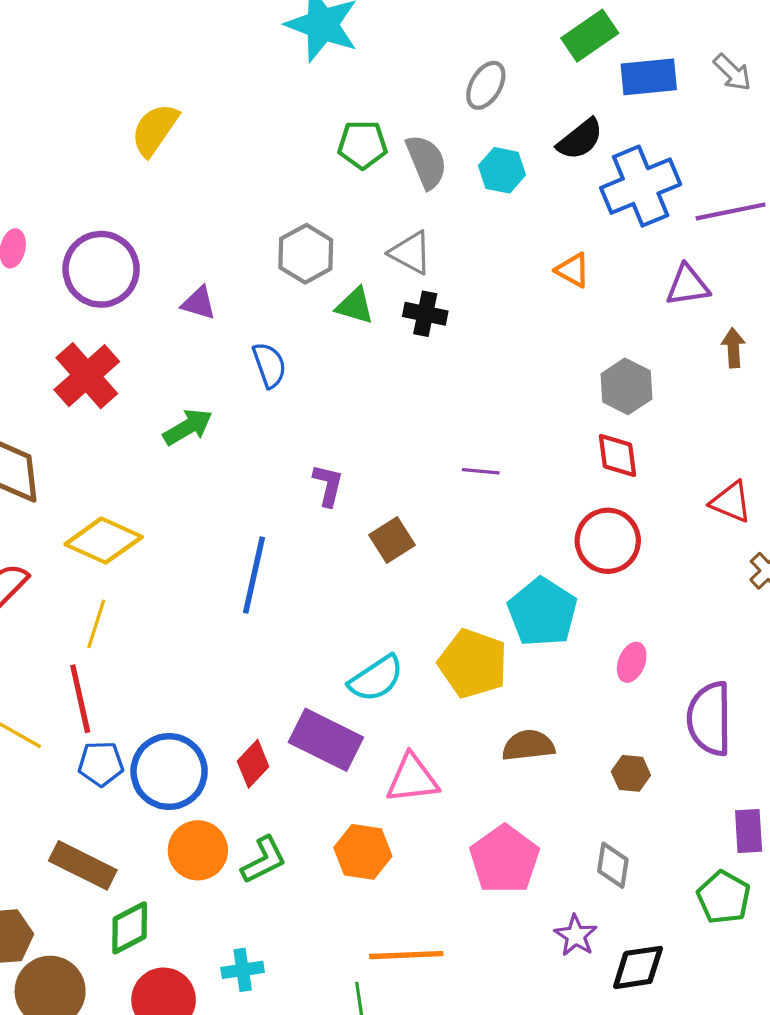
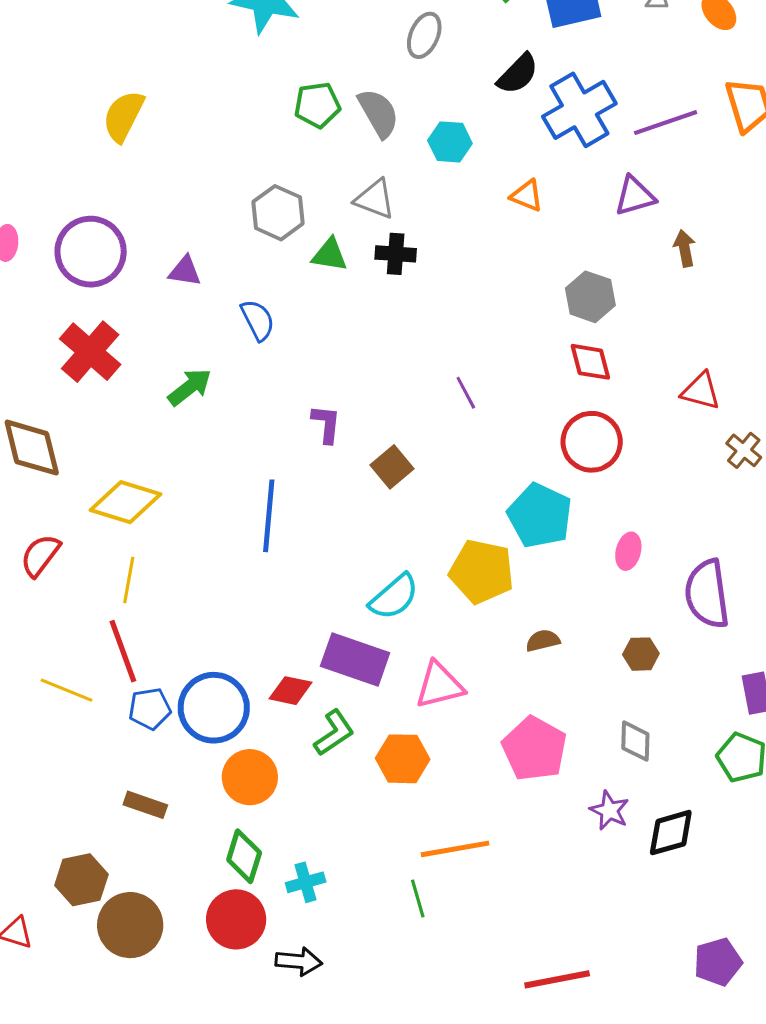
cyan hexagon: (502, 170) -> (450, 142), moved
purple line: (481, 471) -> (466, 393), turned 64
brown semicircle: (528, 745) -> (543, 641), size x0.7
red diamond: (253, 764) -> (290, 691), turned 66
green L-shape: (264, 860) -> (334, 733), moved
brown rectangle: (83, 865) -> (145, 805), size x0.7
green diamond: (130, 928) -> (244, 856), moved, turned -38

